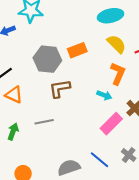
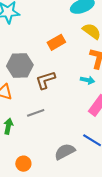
gray hexagon: (47, 59) -> (20, 65), moved

